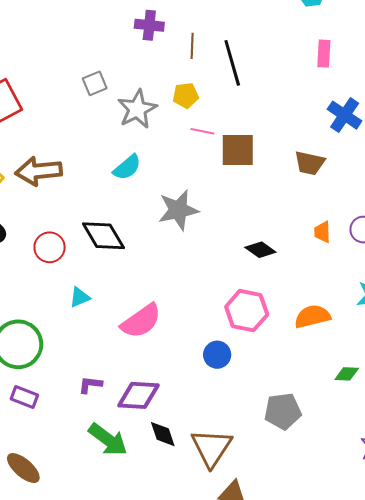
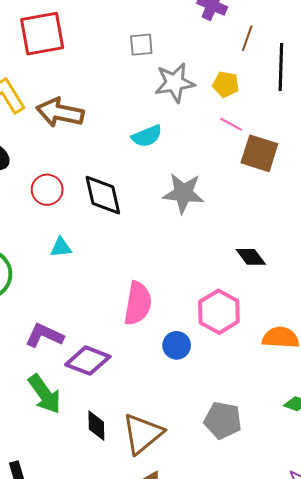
pink semicircle: (141, 321) -> (138, 303), moved, turned -63
purple L-shape: (90, 385) -> (44, 335), size x1.5
black diamond: (163, 434) -> (96, 426), moved

